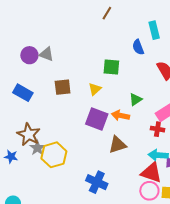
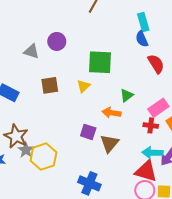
blue semicircle: (138, 47) -> (142, 39), moved
purple circle: (29, 55) -> (57, 41), moved
green square: (111, 67) -> (100, 62), size x1.4
purple square: (97, 119) -> (88, 132), moved, size x0.7
brown triangle: (117, 145) -> (109, 143), turned -30

